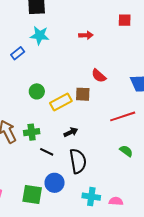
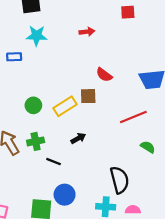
blue rectangle: (18, 53) -> (14, 57), turned 40
green circle: (37, 91) -> (33, 105), moved
green semicircle: (126, 151) -> (148, 147), moved
black semicircle: (78, 161) -> (120, 180), moved

